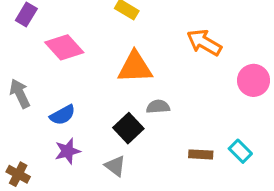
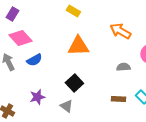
pink diamond: (64, 47) -> (20, 38), moved
gray semicircle: (158, 107) -> (123, 67), moved
blue semicircle: (63, 115) -> (34, 60), moved

